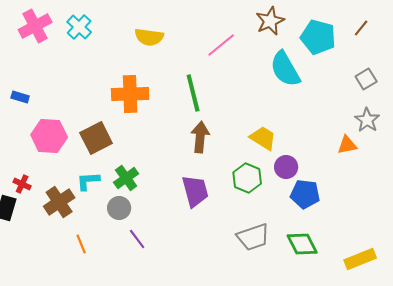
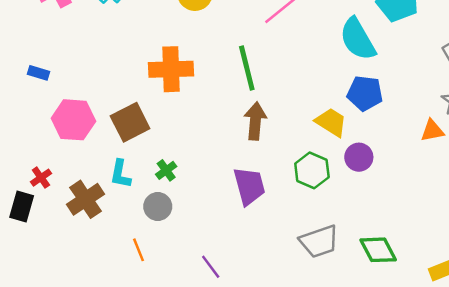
green cross: (126, 178) -> (166, 170), size x0.7
cyan L-shape: (88, 181) -> (120, 174), turned -75
red cross: (22, 184) -> (41, 178), turned 30
blue pentagon: (305, 194) -> (365, 93), moved
purple line: (137, 239) -> (211, 267), moved
orange line: (81, 244) -> (138, 250), moved

